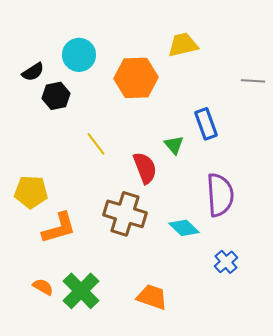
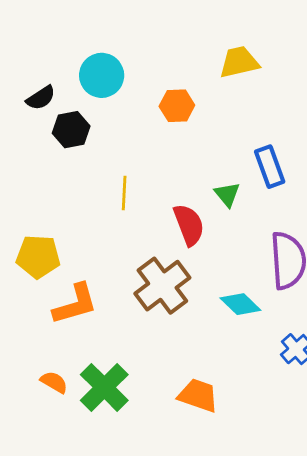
orange hexagon: (136, 78) -> (177, 106), size x0.6
yellow line: (96, 144) -> (124, 193), turned 40
brown cross: (125, 214) -> (162, 286), turned 36

